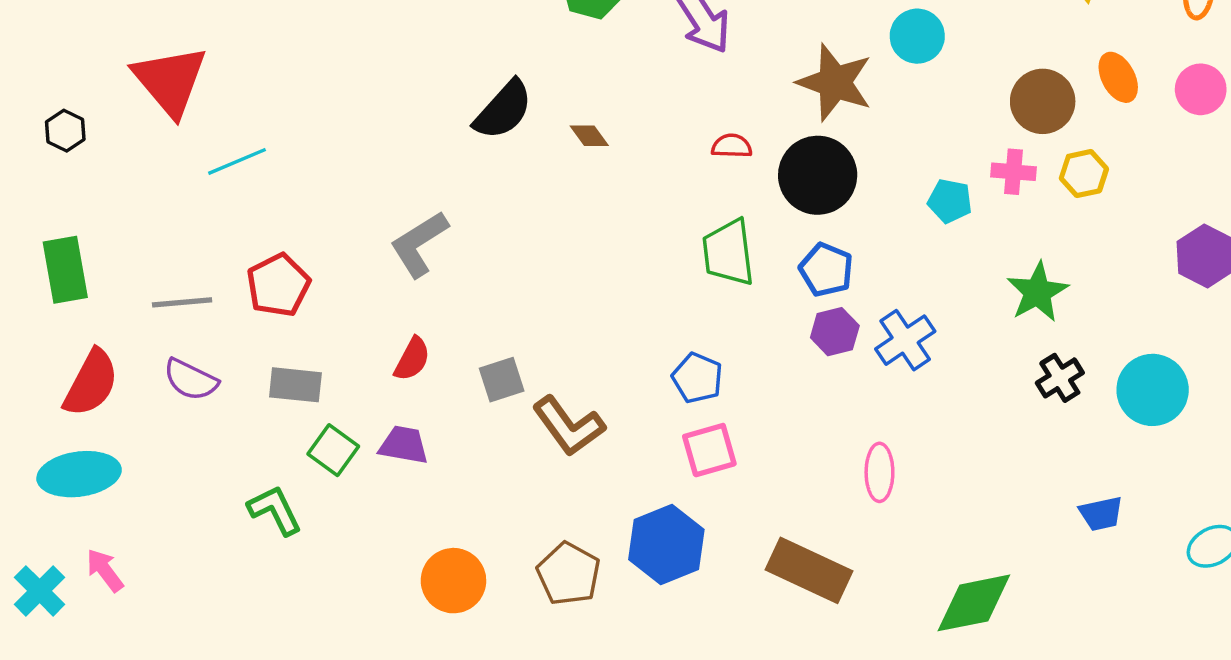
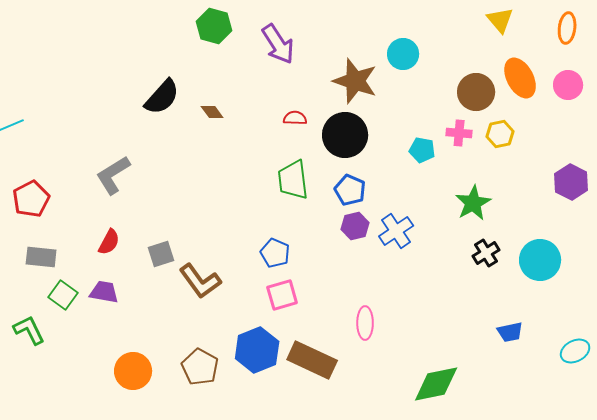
orange ellipse: (1118, 77) -> (520, 78), size x1.4
pink ellipse: (879, 472) -> (365, 323), moved
brown rectangle: (809, 570) -> (312, 360), moved

